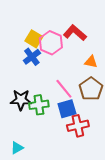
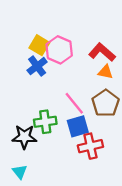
red L-shape: (75, 33) -> (102, 52), moved
black star: (21, 100) -> (24, 137), moved
cyan triangle: (17, 148) -> (20, 172), turned -40

